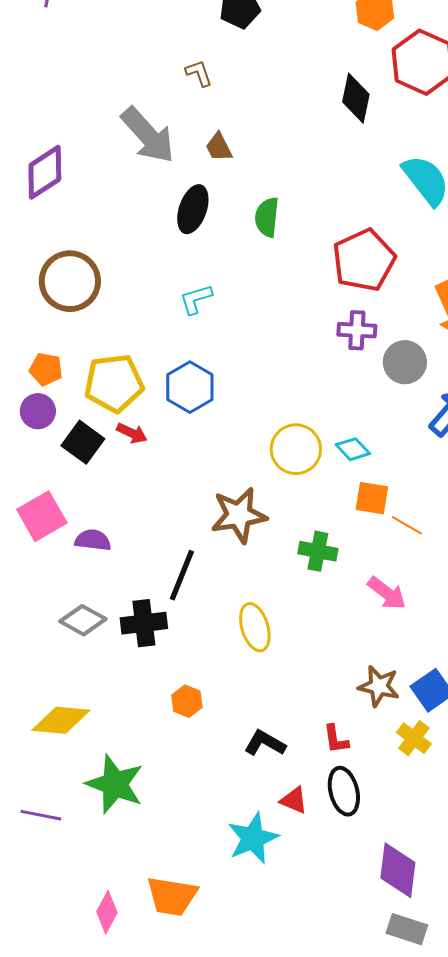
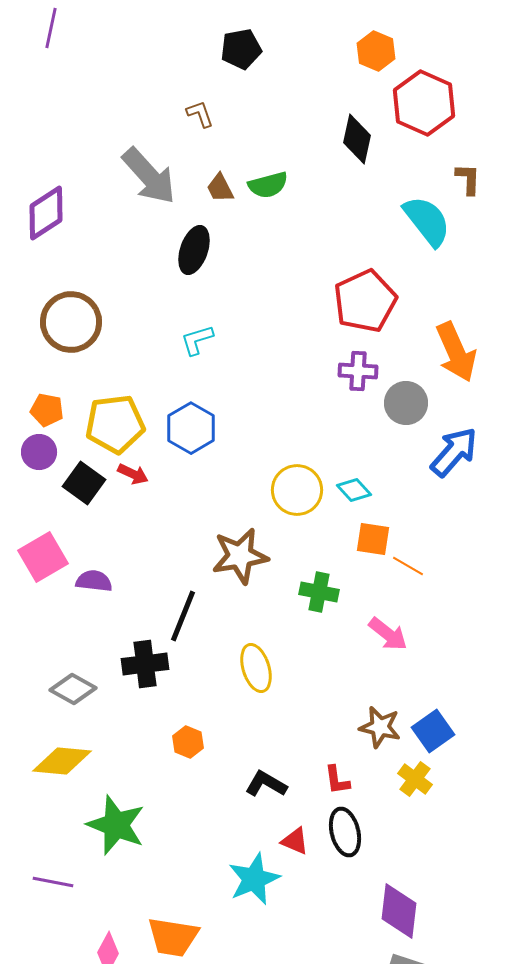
green semicircle: (267, 217) -> (268, 185), moved, turned -111
gray diamond: (83, 620) -> (73, 689), moved
purple line: (41, 815) -> (53, 882), moved

